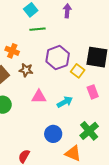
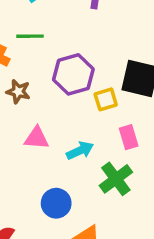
green line: (37, 29) -> (30, 36), moved
yellow square: (78, 71) -> (106, 99), turned 32
green cross: (89, 131) -> (116, 179), moved

